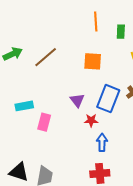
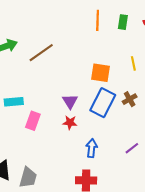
green rectangle: (121, 32) -> (123, 22), moved
orange square: (93, 61) -> (101, 73), moved
red star: (91, 120) -> (70, 123), moved

